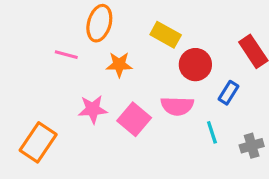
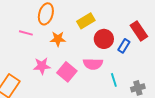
yellow rectangle: (166, 35) -> (86, 21), turned -60
blue rectangle: (228, 93) -> (124, 46), moved

